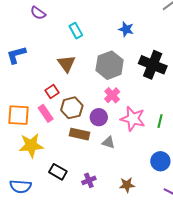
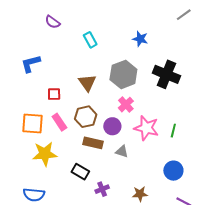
brown triangle: (66, 64) -> (87, 83), moved
red square: (52, 91) -> (54, 94), moved, turned 32
black rectangle: (58, 172) -> (80, 172), moved

